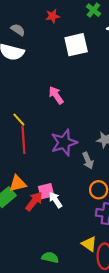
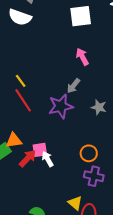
pink arrow: (56, 95) -> (82, 57), moved
red line: (23, 140) -> (23, 100), turned -35
gray arrow: (88, 161) -> (73, 86), moved, turned 56

